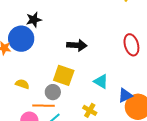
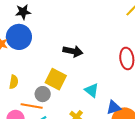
black star: (34, 20) -> (23, 12), moved
yellow semicircle: (22, 84) -> (14, 82), turned 72

